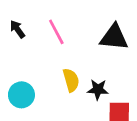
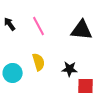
yellow semicircle: (71, 80) -> (39, 62), moved

